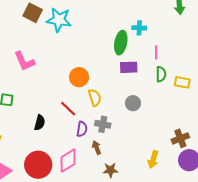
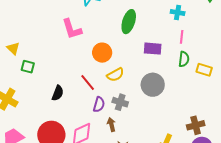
cyan cross: (139, 28) -> (178, 12), moved
green ellipse: (121, 43) -> (129, 22), moved
pink L-shape: (24, 61) -> (72, 29), moved
yellow semicircle: (95, 98) -> (115, 75), turned 72
gray circle: (133, 103) -> (153, 85), size x1.5

